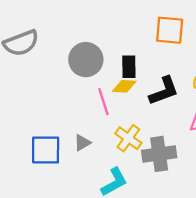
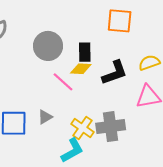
pink line: (103, 102) -> (63, 82), turned -30
yellow cross: (128, 138) -> (82, 128), moved

